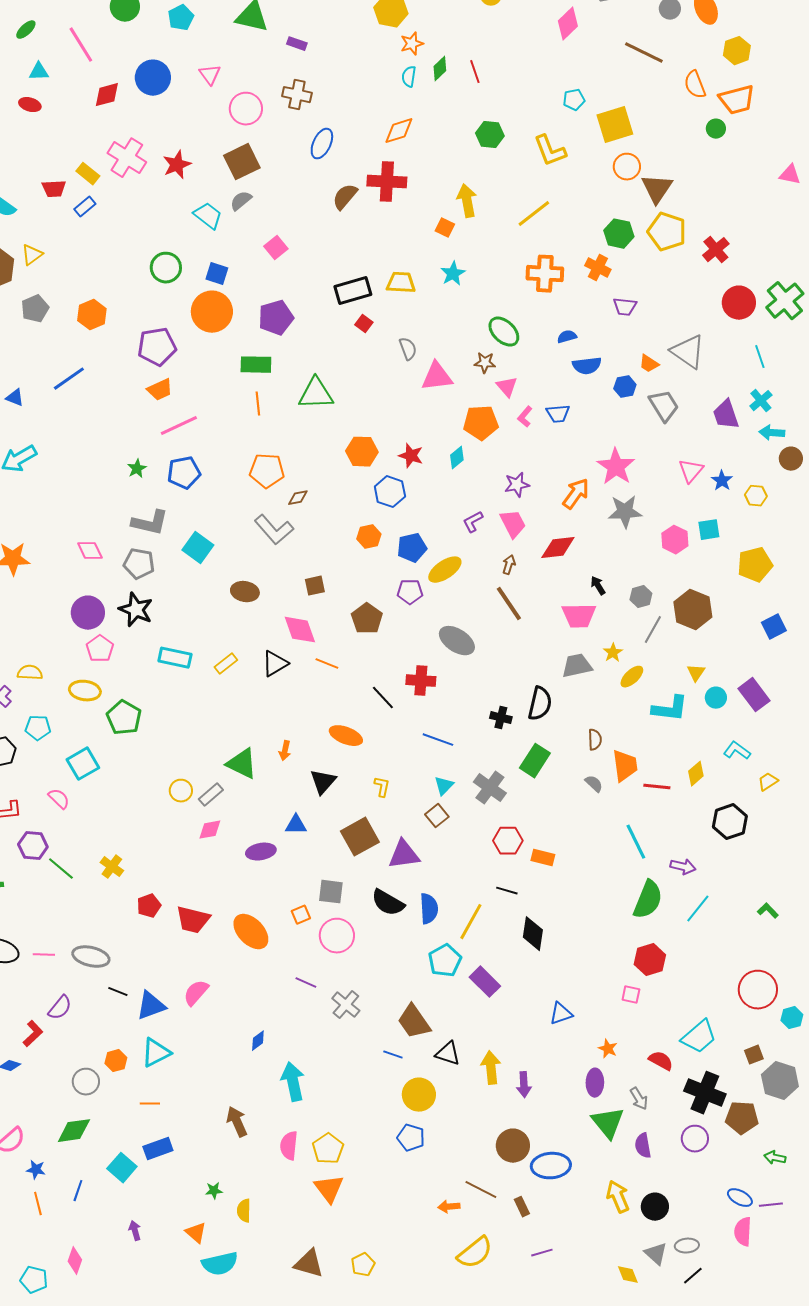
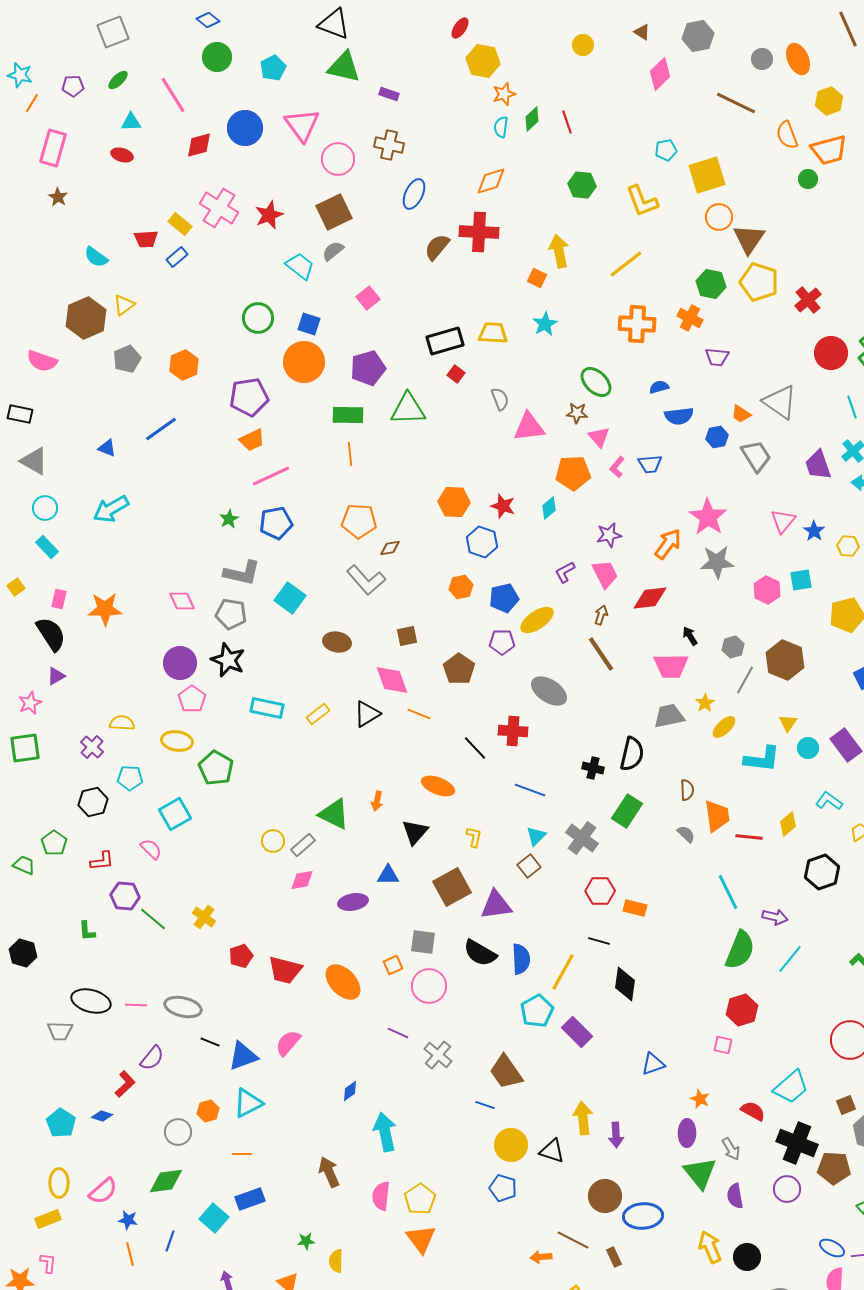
pink triangle: (210, 75) -> (302, 125), size x1.6
green triangle: (316, 394) -> (408, 409), moved
black triangle: (448, 1054) -> (552, 1151), moved

